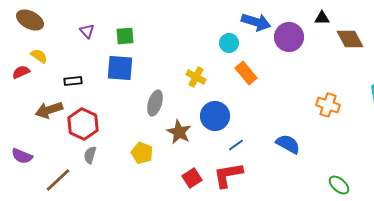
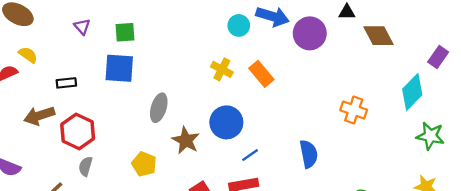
cyan circle: (229, 43) -> (239, 25), moved
yellow cross: (196, 77) -> (222, 69), moved
blue semicircle: (288, 144) -> (309, 154), turned 50

